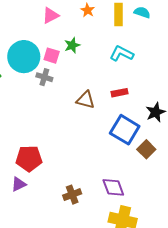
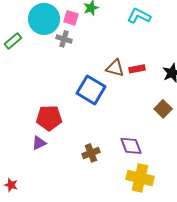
red rectangle: (120, 93) -> (137, 69), moved
brown triangle: (86, 100) -> (115, 68), moved
blue square: (125, 130) -> (91, 90), moved

